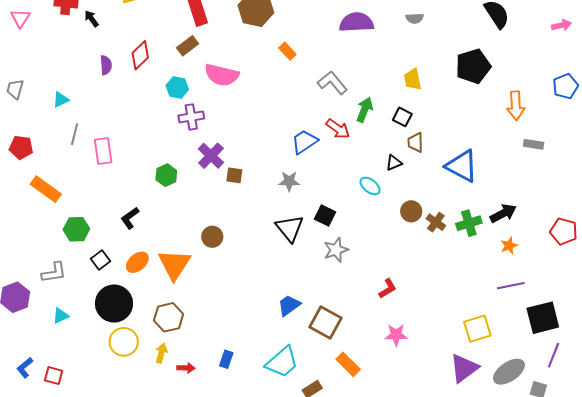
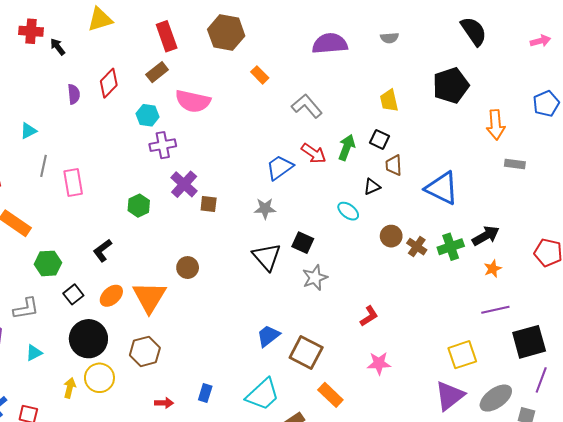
green arrow: (365, 110) -> (347, 147), moved
yellow arrow: (161, 353) -> (70, 388), moved

